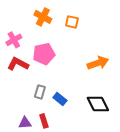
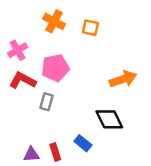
gray rectangle: (40, 92) -> (46, 102), moved
blue rectangle: (60, 99) -> (83, 143), moved
black diamond: (98, 104) -> (109, 119), moved

